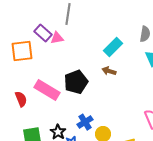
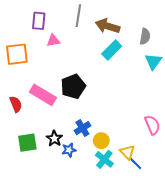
gray line: (68, 14) -> (78, 16), moved
purple rectangle: (43, 33) -> (39, 21), moved, turned 54
brown arrow: (109, 71) -> (107, 26), moved, size x1.6

